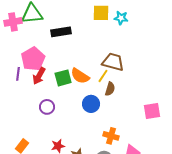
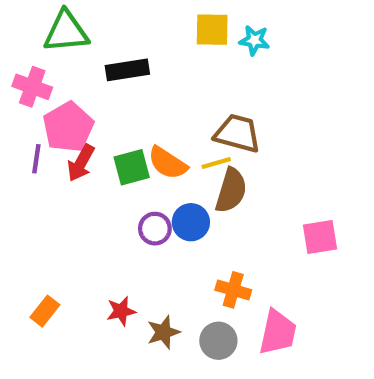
pink cross: (13, 22) -> (32, 87), moved, turned 30
yellow line: (103, 76) -> (216, 163), turned 40
brown semicircle: (110, 89) -> (231, 190), size x1.5
purple circle: (47, 107) -> (155, 229), moved

